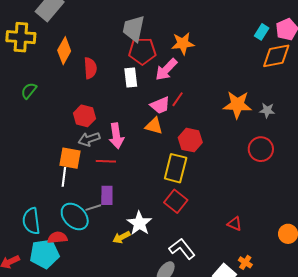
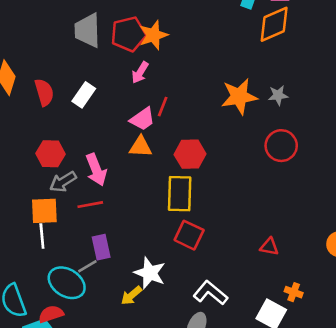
red pentagon: (142, 51) -> (128, 34), moved
pink arrow: (166, 70) -> (140, 73), size x0.7
white rectangle: (131, 77) -> (84, 95), moved, turned 54

